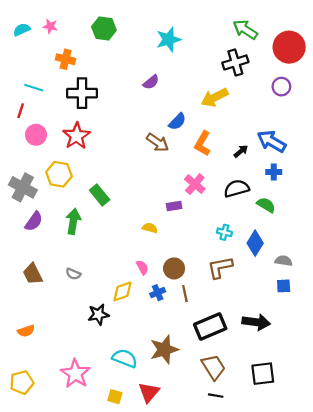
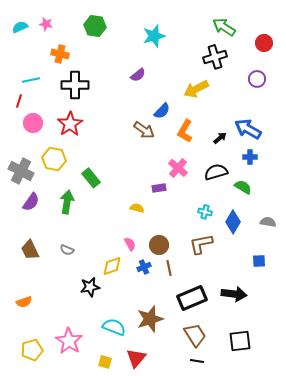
red circle: (289, 47) -> (264, 43), size x0.6
cyan line: (34, 88) -> (31, 80), turned -30
gray semicircle: (284, 261) -> (268, 222), moved
yellow pentagon: (22, 382) -> (32, 350), moved

